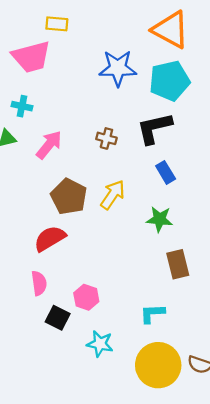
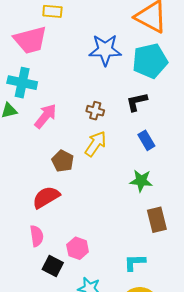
cyan cross: (22, 106) -> (22, 83), size x1.6
black L-shape: (154, 128) -> (137, 102), size x0.7
yellow arrow: (113, 195) -> (96, 144), moved
brown pentagon: (69, 197) -> (63, 161), size x0.7

